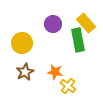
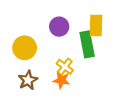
yellow rectangle: (86, 23) -> (96, 25), turned 42
yellow cross: (68, 86) -> (65, 67), moved

